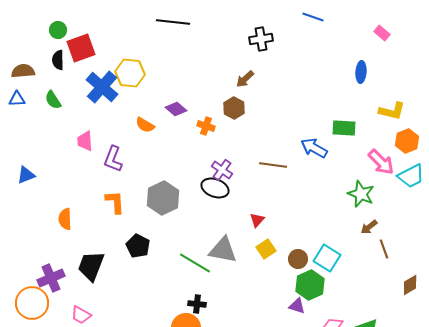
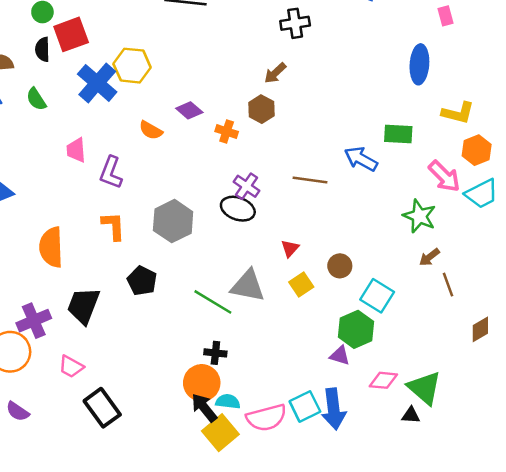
pink rectangle: (382, 33) -> (446, 16), turned 35
blue ellipse: (361, 72) -> (419, 64), size x1.4
orange semicircle: (65, 219) -> (51, 247), size x1.5
brown circle: (298, 259) -> (340, 266), moved

